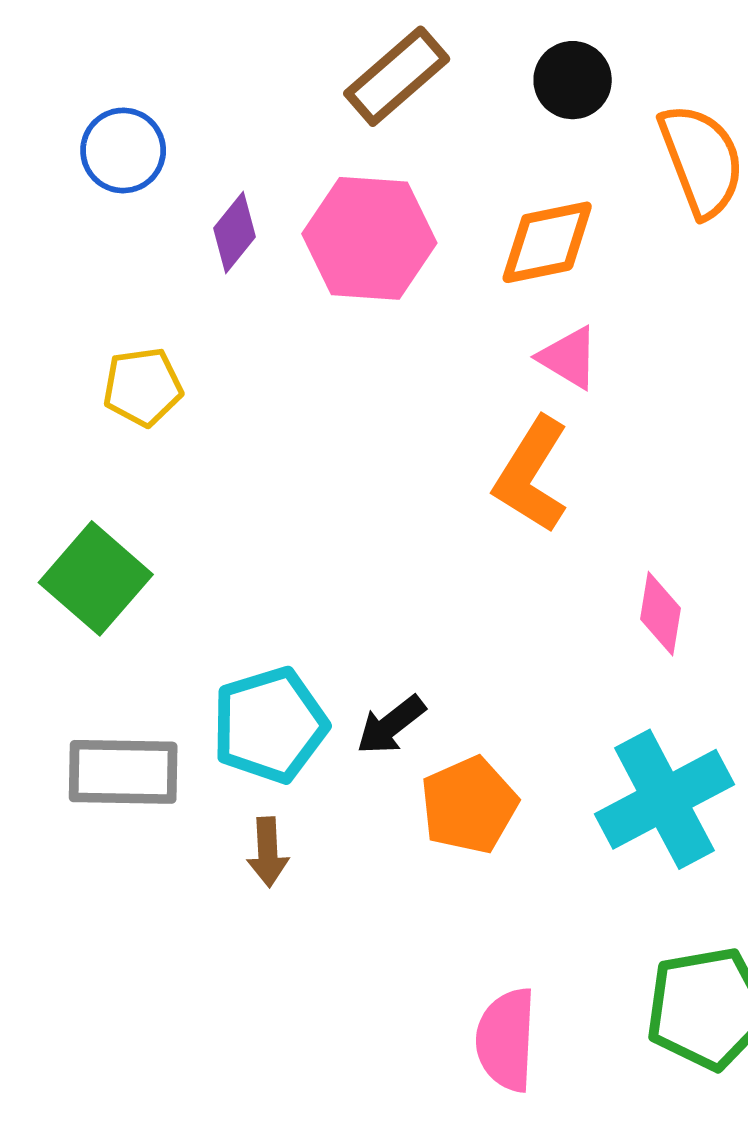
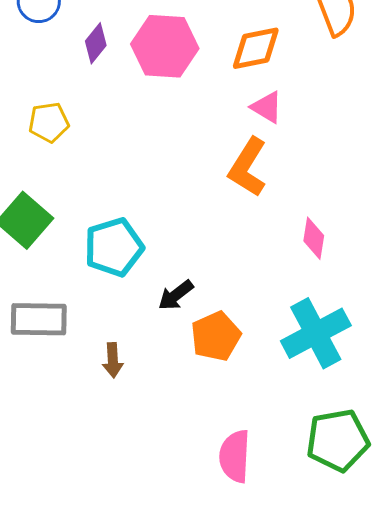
cyan pentagon: (270, 725) -> (114, 247), moved

